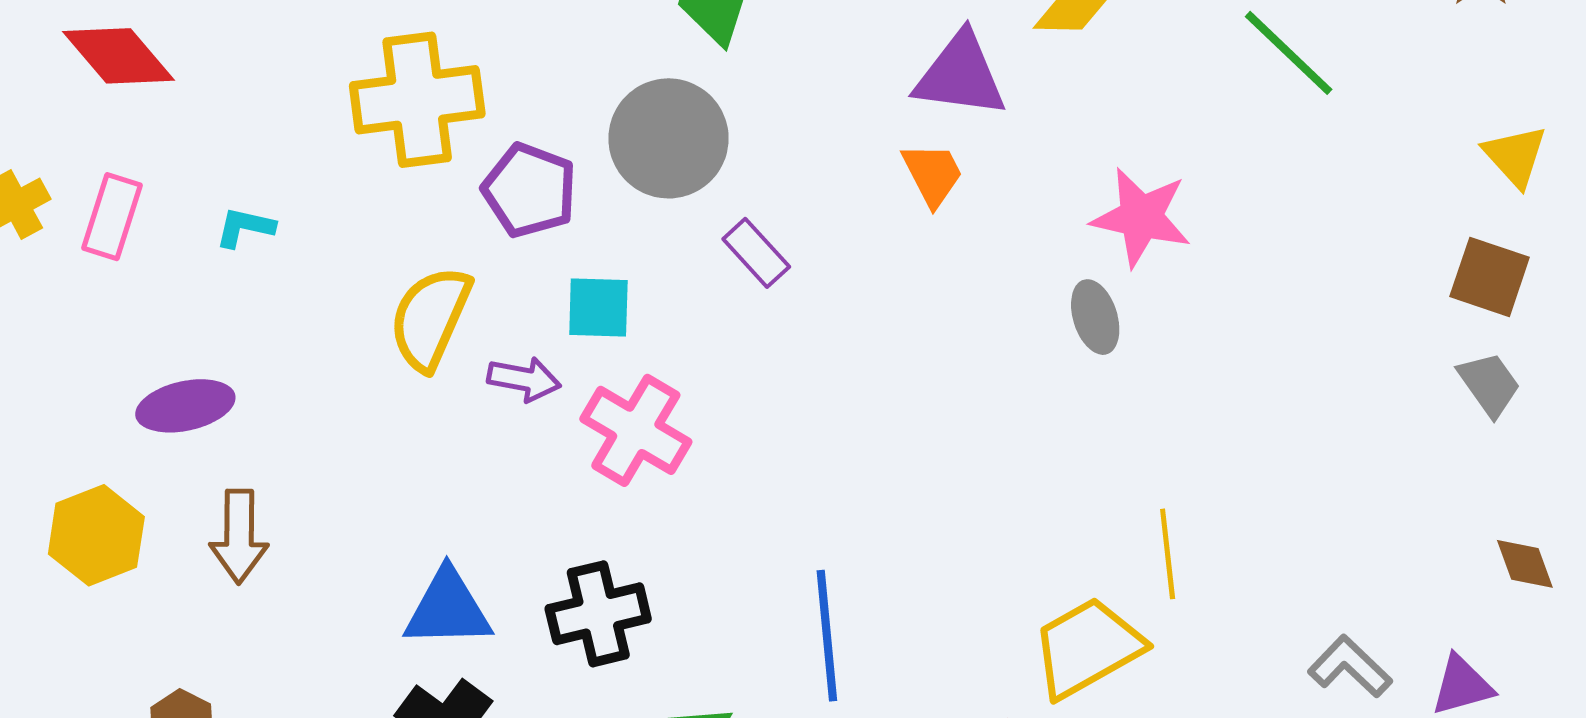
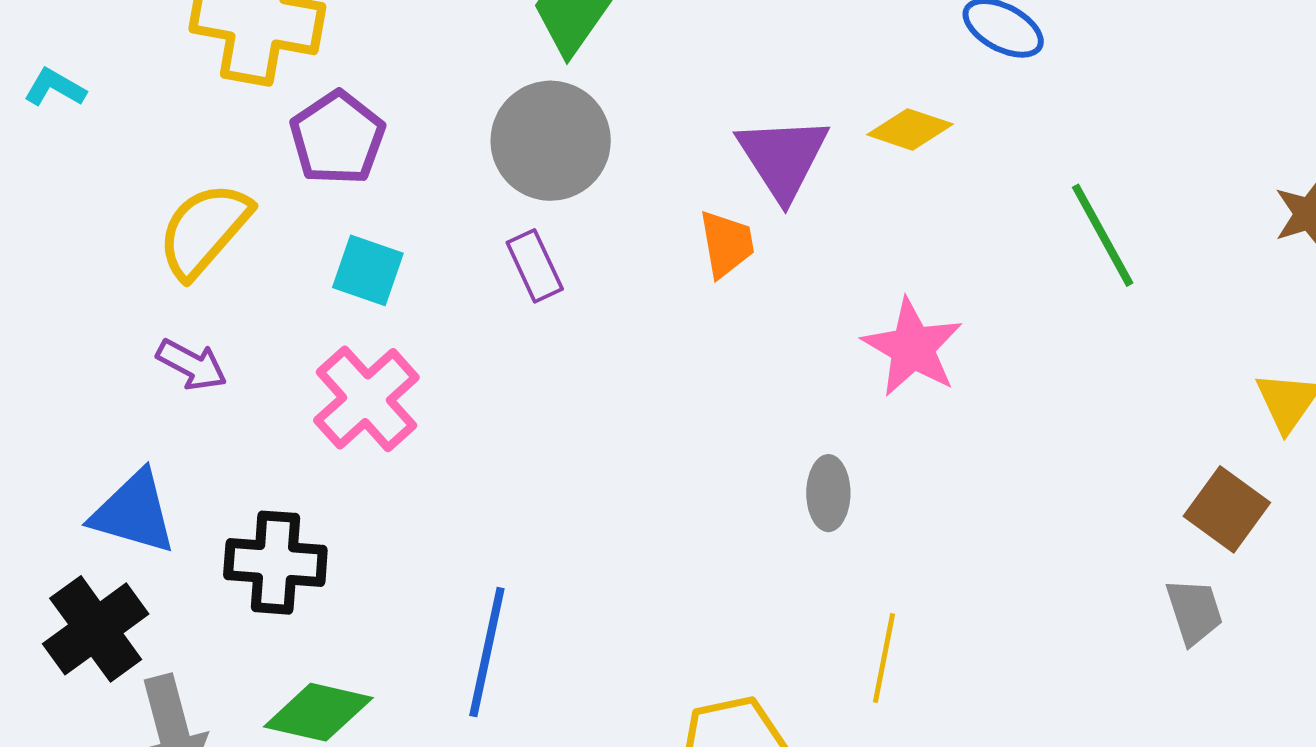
purple triangle: (960, 75) -> (783, 158), turned 32
gray circle: (669, 138) -> (551, 141), moved
gray ellipse: (1095, 317) -> (828, 493), moved
purple arrow: (524, 379) -> (192, 365), moved
yellow line: (1168, 554) -> (884, 658), moved

